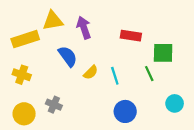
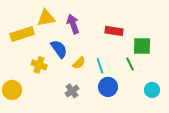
yellow cross: (22, 75) -> (39, 65), moved
gray cross: (54, 105) -> (72, 91), moved, turned 32
blue circle: (125, 111) -> (108, 87), moved
yellow circle: (24, 114) -> (12, 90), moved

